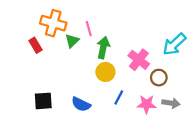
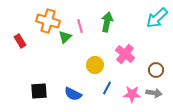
cyan arrow: (174, 44) -> (157, 18), moved
red rectangle: (35, 45) -> (20, 41), moved
green arrow: (103, 48) -> (107, 22), moved
brown circle: (159, 78) -> (156, 70), moved

